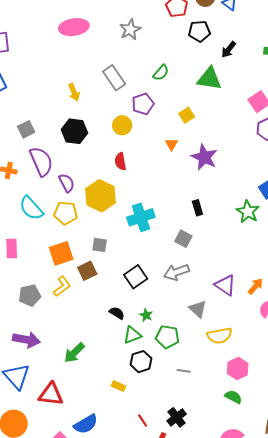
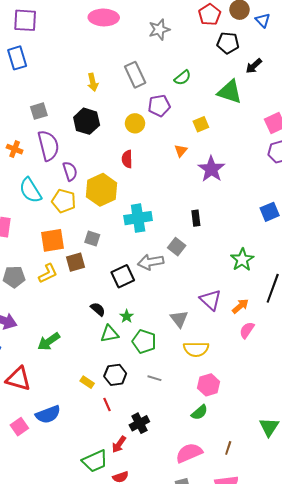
green star: (248, 212) -> (242, 260), moved
gray arrow: (176, 272) -> (151, 262), moved
black hexagon: (141, 362) -> (115, 375), moved
green semicircle: (233, 397) -> (200, 412), turned 102
red line: (143, 421) -> (107, 405), moved

